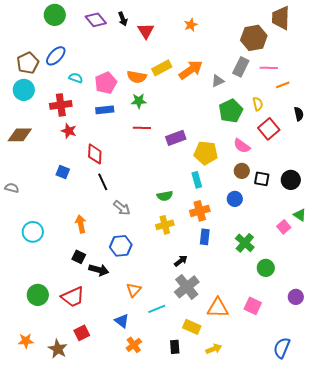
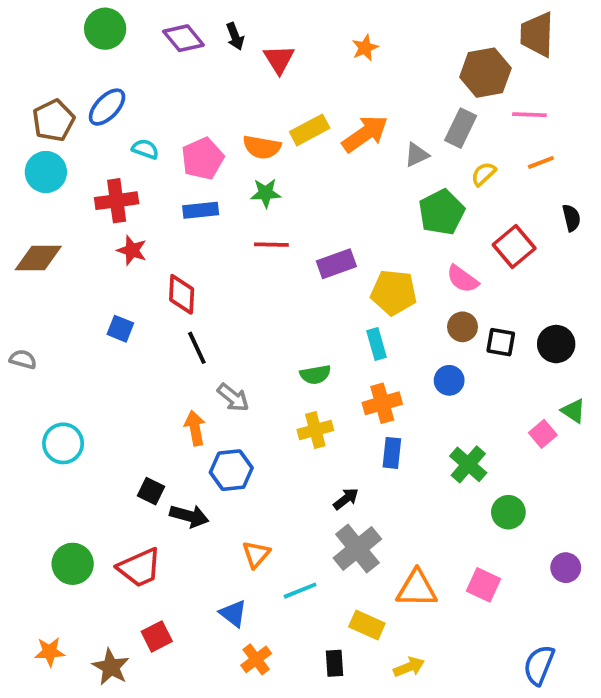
pink line: (269, 68) -> (529, 115), moved
yellow semicircle: (258, 104) -> (484, 174), moved, turned -120
orange arrow: (81, 224) -> (195, 428), moved

